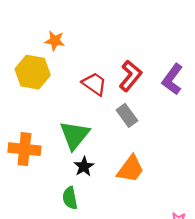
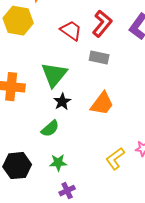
gray rectangle: (127, 115) -> (99, 58), turned -42
green semicircle: (70, 198) -> (50, 129), turned -120

